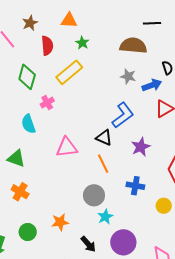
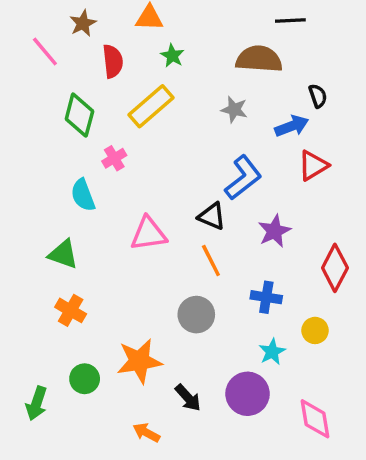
gray star: (128, 76) -> (234, 110), moved
cyan star: (105, 217) -> (272, 352), moved
orange star: (60, 222) -> (139, 361), size x1.5

